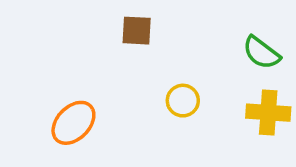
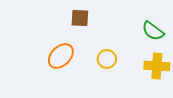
orange ellipse: (73, 123) -> (61, 56), moved

